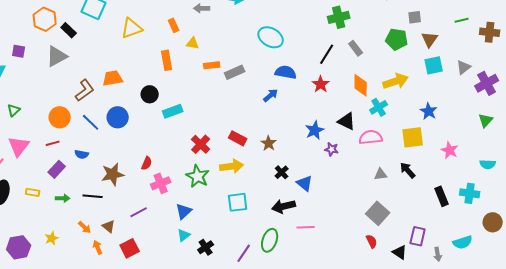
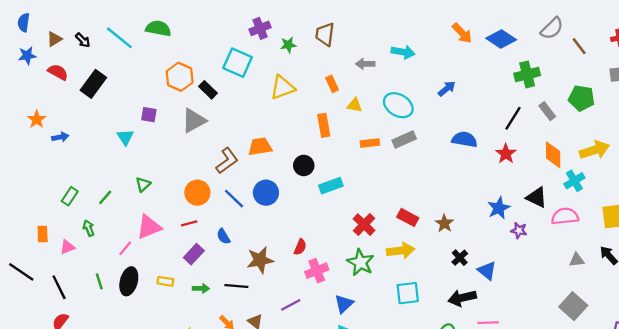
cyan ellipse: (271, 37) -> (398, 105), moved
green pentagon: (397, 39) -> (581, 98), moved
orange rectangle: (212, 65) -> (370, 143), moved
blue arrow: (271, 95) -> (447, 89), moved
pink triangle: (19, 146) -> (149, 227), turned 30
blue semicircle: (82, 154) -> (223, 236), turned 48

